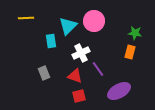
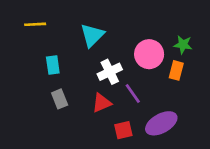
pink circle: (94, 21) -> (149, 54), moved
cyan rectangle: (51, 41) -> (53, 65), moved
red triangle: (75, 76) -> (102, 103), turned -42
red square: (79, 96) -> (123, 130), moved

